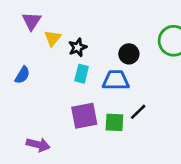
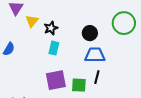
blue trapezoid: (116, 80) -> (95, 55), moved
black line: (138, 112) -> (97, 77), turned -32

